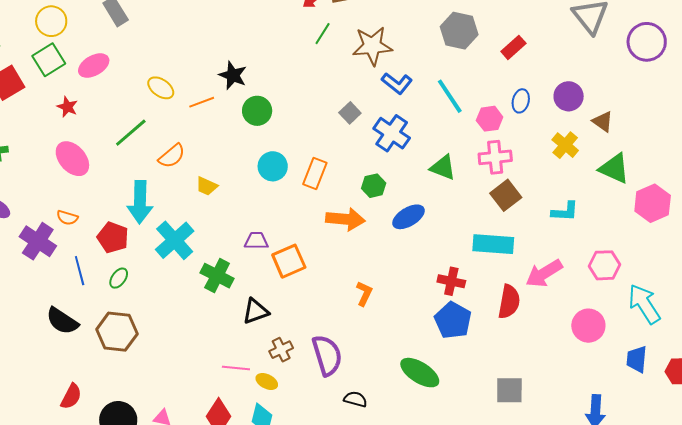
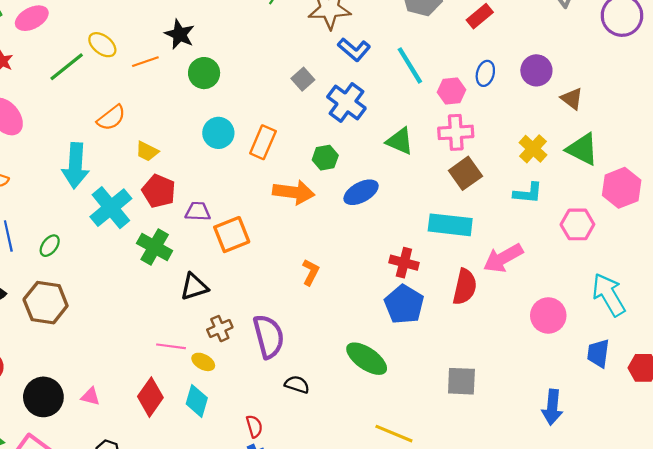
green line: (131, 133) -> (67, 67), moved
yellow cross: (565, 145) -> (533, 149), moved
red pentagon: (113, 237) -> (159, 191), moved
pink hexagon: (604, 265) -> (577, 224), moved

